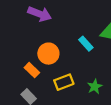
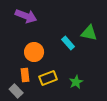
orange rectangle: (32, 70) -> (25, 75), moved, turned 40

